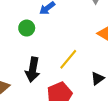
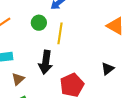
yellow line: (68, 59) -> (60, 33), moved, turned -30

